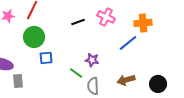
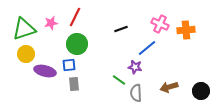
pink cross: (106, 17) -> (160, 24), moved
blue line: (128, 43) -> (147, 48), moved
blue square: (46, 58) -> (69, 65), moved
gray rectangle: (18, 81) -> (74, 84), moved

